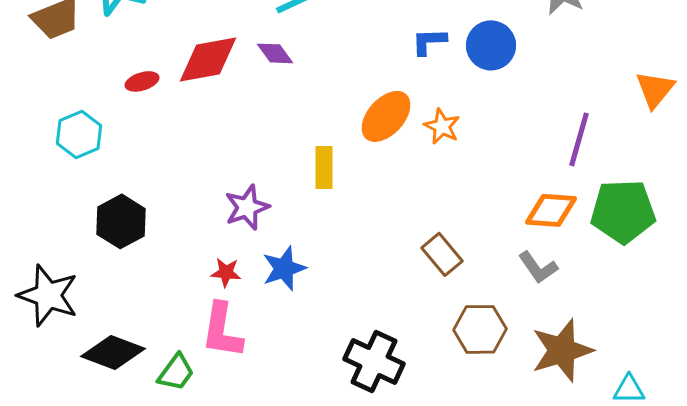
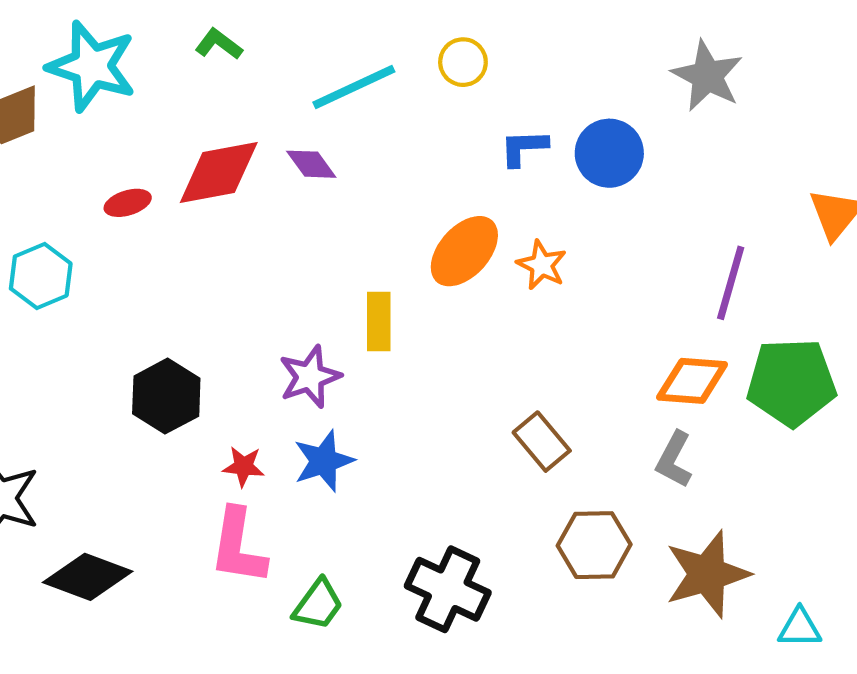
purple star: (247, 207) -> (310, 377), moved
black hexagon: (121, 221) -> (166, 396), moved
gray L-shape: (538, 267) -> (674, 460), turned 63
green trapezoid: (176, 372) -> (318, 604), moved

